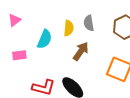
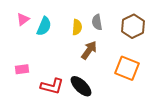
cyan semicircle: (45, 39) -> (44, 26), moved
pink rectangle: (19, 55) -> (22, 69), moved

